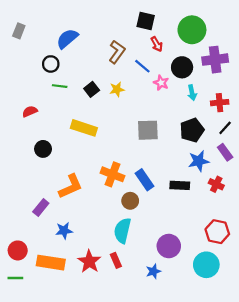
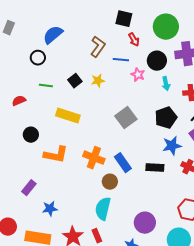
blue line: (142, 66) -> (121, 60), turned -35
green line: (60, 86) -> (46, 86), moved
gray square: (148, 130) -> (126, 118), turned -35
orange L-shape: (71, 186) -> (56, 155), moved, turned 35

